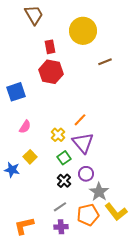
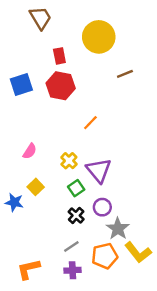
blue square: (16, 92) -> (21, 85), moved
orange line: (80, 120) -> (90, 123), moved

